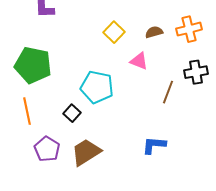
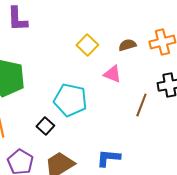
blue L-shape: (154, 145) -> (108, 158), moved

